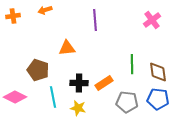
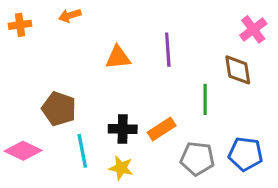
purple line: (95, 20) -> (168, 50), moved
pink cross: (152, 20) -> (253, 29), moved
orange triangle: (67, 48) -> (118, 57), moved
brown diamond: (158, 72) -> (238, 70), moved

